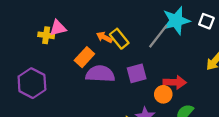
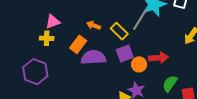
yellow cross: (46, 35) -> (47, 38), moved
yellow rectangle: (119, 39) -> (119, 31), moved
orange circle: (163, 94) -> (139, 64), moved

